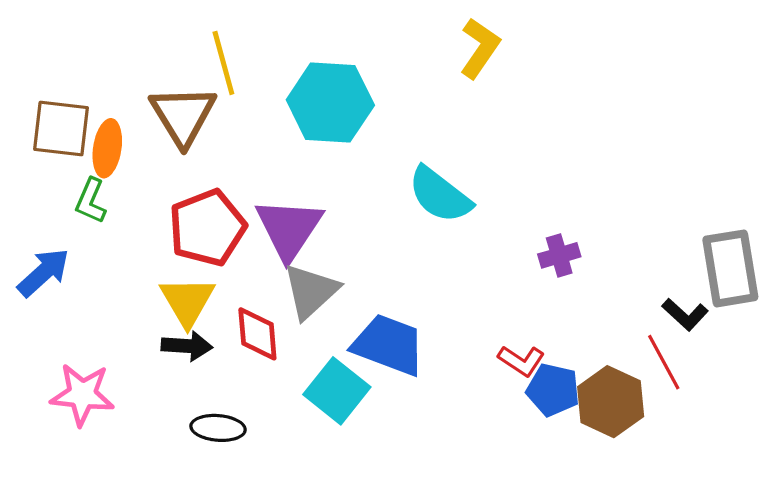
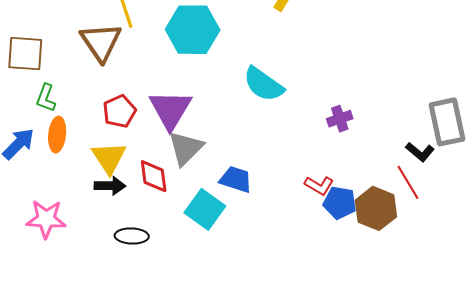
orange ellipse: (107, 148) -> (57, 135), moved
red pentagon: (207, 228) -> (119, 111), size x0.7
blue trapezoid: (389, 345) -> (236, 179), size x0.7

